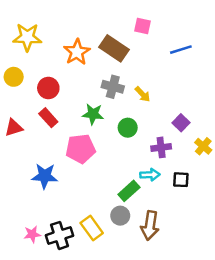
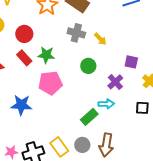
green star: (93, 114) -> (46, 55), moved
purple square: (181, 123) -> (131, 62), turned -32
purple cross: (161, 147) -> (115, 82), turned -35
black square: (181, 180) -> (142, 108), moved
gray circle: (120, 216) -> (82, 145), moved

